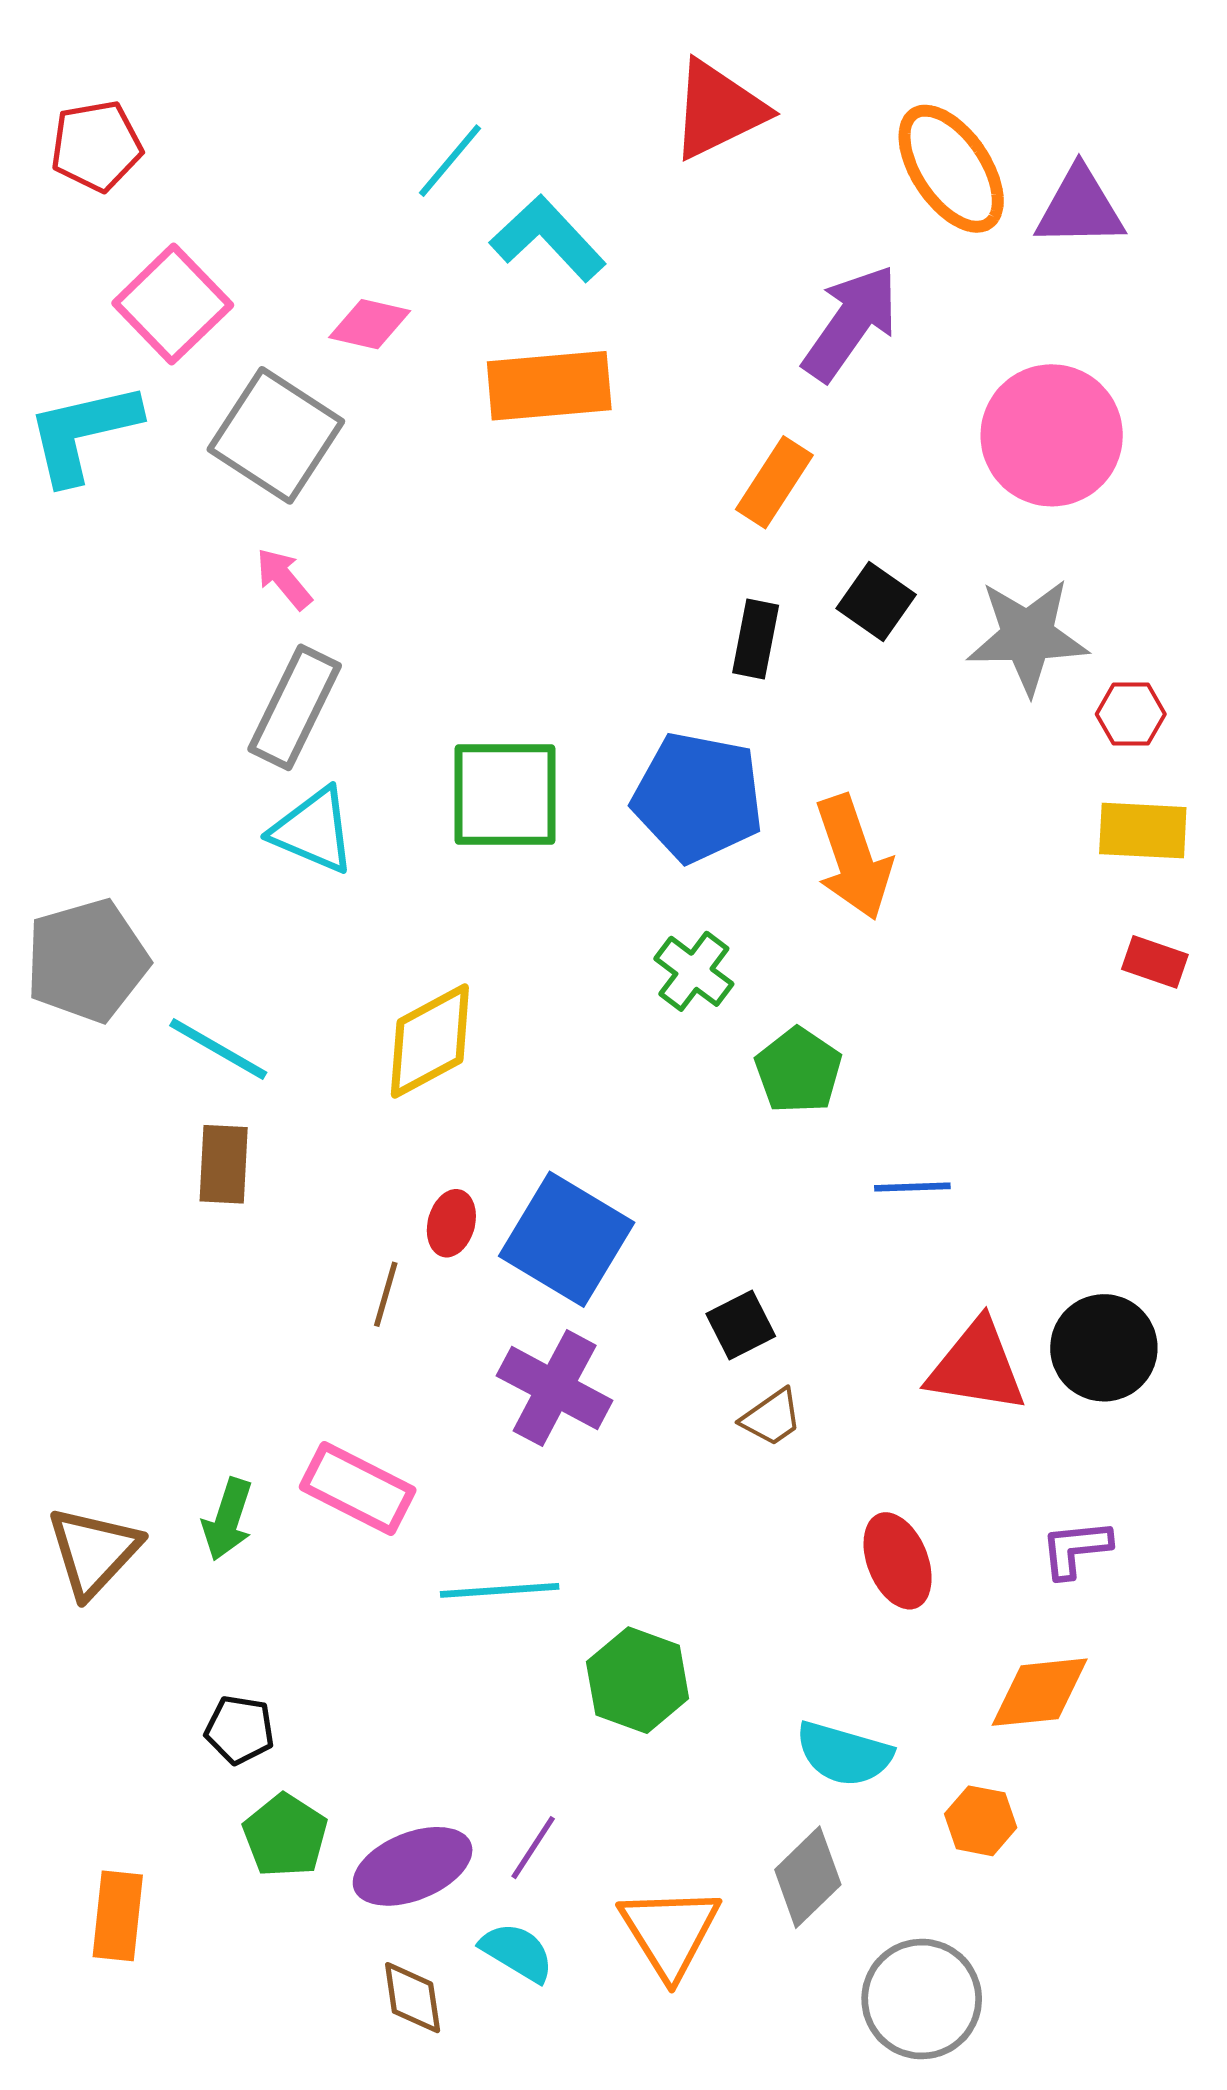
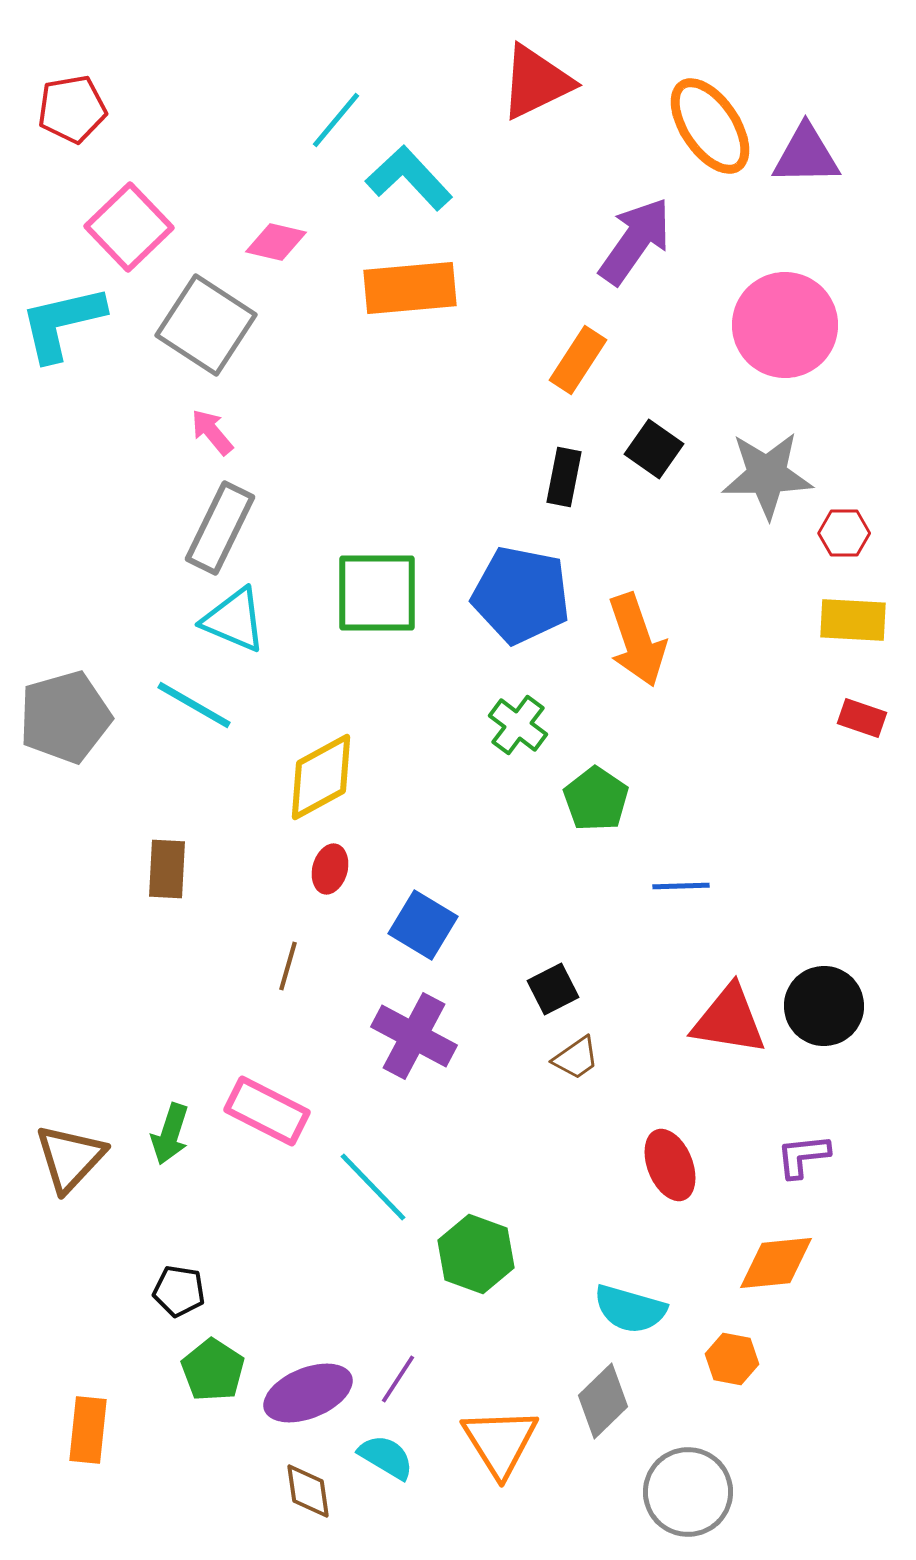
cyan line: (218, 1049) -> (194, 705), moved
red ellipse: (451, 1223) -> (330, 869), moved
blue square: (567, 1239) -> (423, 925), size x0.7
cyan line: (500, 1590) -> (373, 1187), turned 50

